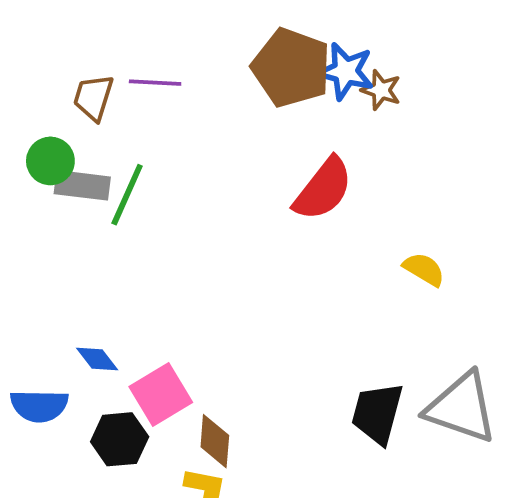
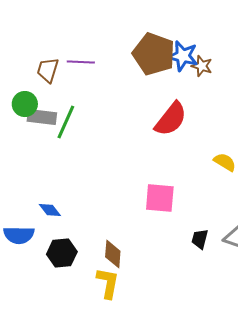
pink square: (161, 394) -> (160, 198), moved, turned 36
black trapezoid: (377, 413) -> (200, 239), size x0.6

